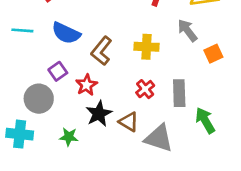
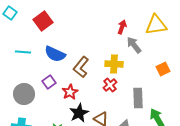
gray arrow: (187, 30) -> (134, 45), moved
red cross: (145, 89) -> (110, 85), moved
gray circle: (39, 99) -> (24, 94), moved

